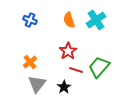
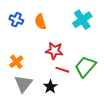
orange semicircle: (69, 20) -> (40, 22), moved
red star: (68, 51) -> (54, 51), turned -30

